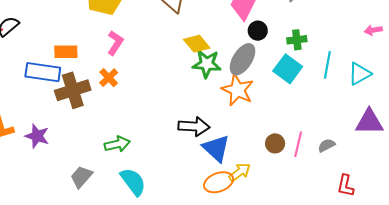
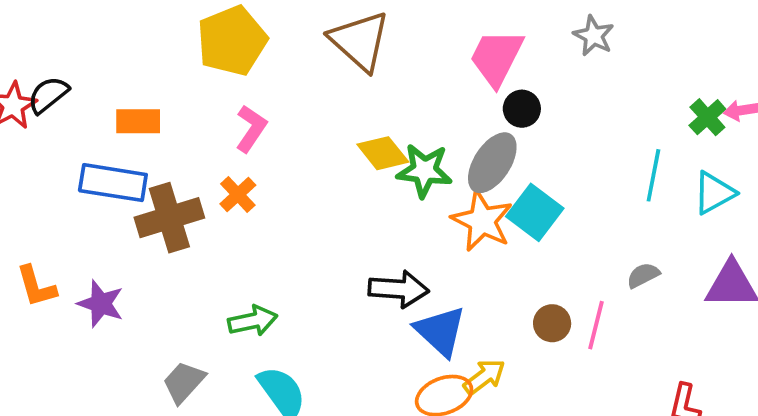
green cross: (297, 40) -> (707, 117), moved, turned -36
yellow diamond: (197, 44) -> (383, 153), moved
orange rectangle: (66, 52) -> (138, 121), moved
cyan square: (288, 69) -> (535, 212), moved
gray semicircle: (326, 145) -> (643, 275), moved

